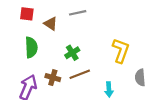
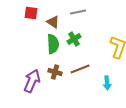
green semicircle: (31, 47) -> (53, 44), moved
green cross: (72, 53) -> (74, 39), moved

